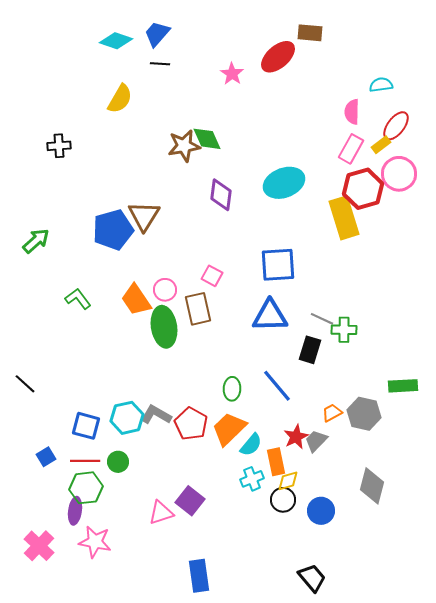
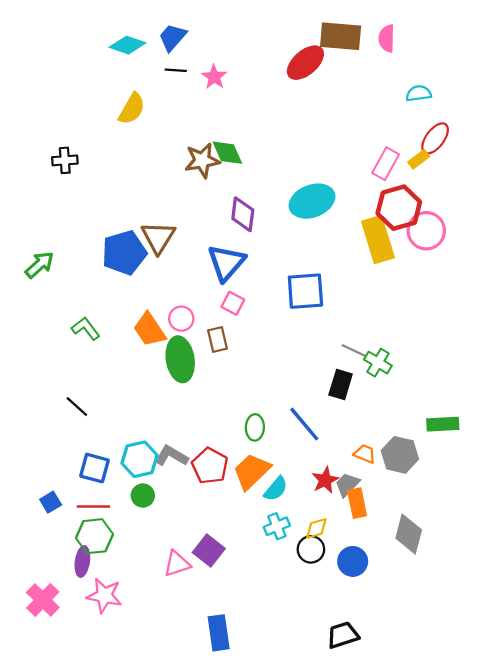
brown rectangle: (310, 33) -> (341, 36), size x1.5
pink star: (232, 74) -> (214, 77), moved
pink semicircle: (352, 112) -> (387, 38), moved
pink circle: (399, 174) -> (426, 231), moved
brown rectangle: (198, 309) -> (218, 339), size x0.7
blue triangle: (270, 316) -> (226, 263), moved, turned -48
green cross: (344, 330) -> (378, 363), turned 30
black line: (25, 384) -> (77, 407), moved
orange trapezoid: (332, 413) -> (365, 454), turned 50
green circle: (118, 462) -> (143, 496), moved
orange rectangle: (276, 462) -> (357, 503), moved
black trapezoid: (312, 578) -> (343, 635), turned -68

